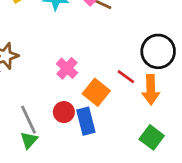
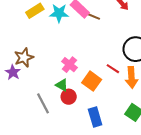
blue rectangle: (86, 121) -> (95, 117), moved
green triangle: (29, 140) -> (62, 85), moved, turned -40

